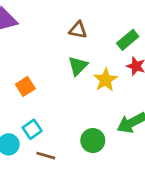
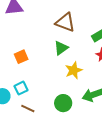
brown triangle: (78, 30) -> (65, 22), size x1.5
yellow star: (105, 80) -> (74, 70), moved

